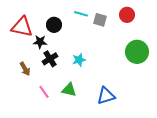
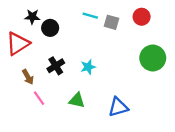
black circle: (54, 25) -> (50, 28), moved
red triangle: (22, 27) -> (18, 44), moved, turned -45
black star: (40, 42) -> (32, 17), moved
pink line: (44, 92) -> (39, 98), moved

